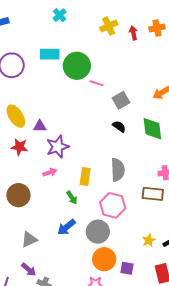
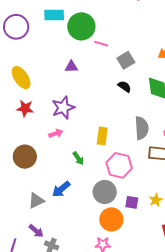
purple triangle: (40, 126) -> (71, 67), moved
gray semicircle: (118, 170) -> (142, 128), moved
yellow rectangle: (85, 176) -> (102, 136), moved
blue arrow: (66, 227) -> (61, 189), moved
purple square: (127, 268) -> (132, 202), moved

